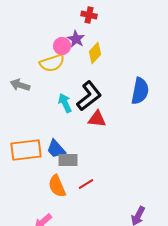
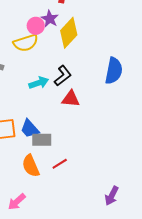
yellow diamond: (95, 53) -> (69, 33), size x1.4
black L-shape: (89, 96) -> (63, 76), size x0.7
cyan arrow: (65, 103) -> (39, 83), turned 96

